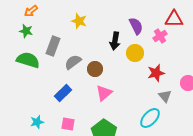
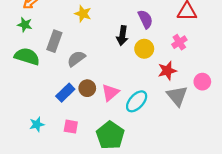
pink cross: (160, 36) -> (179, 42), moved
brown circle: (95, 69) -> (87, 88), moved
gray triangle: (165, 96) -> (177, 96), size x1.5
cyan ellipse: (150, 118) -> (137, 101), moved

